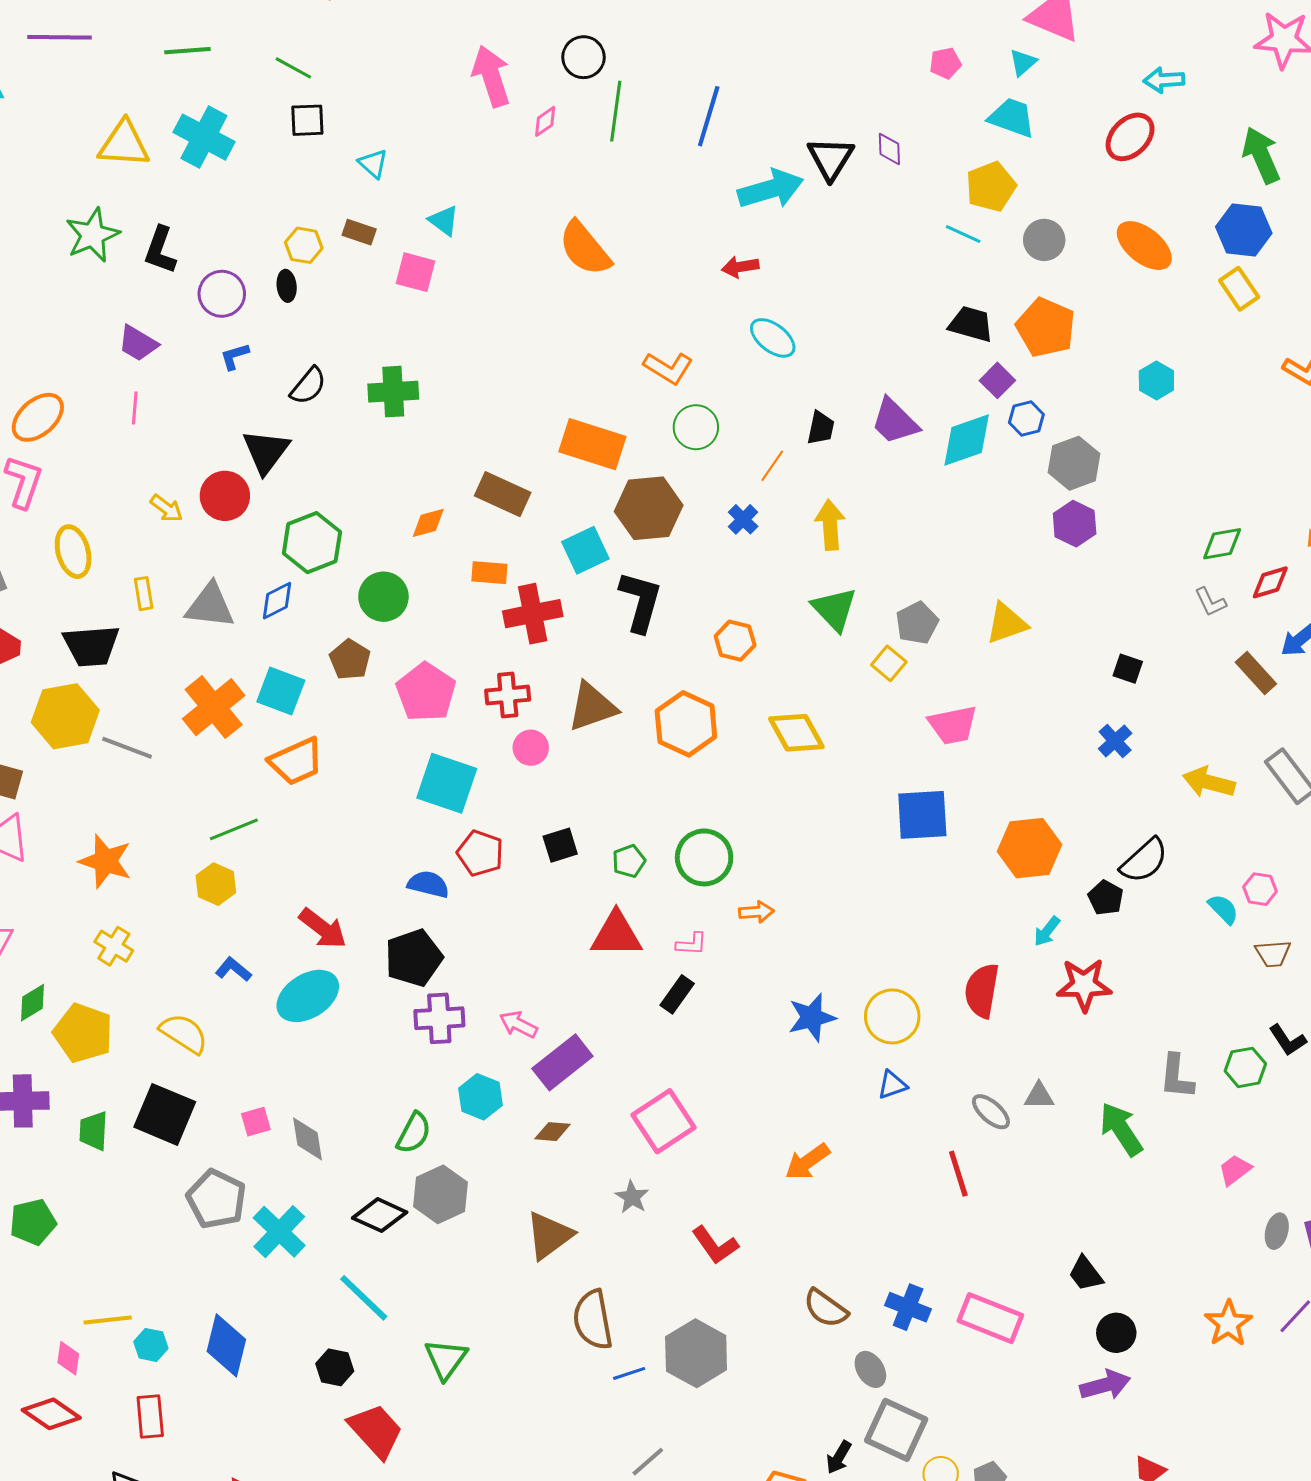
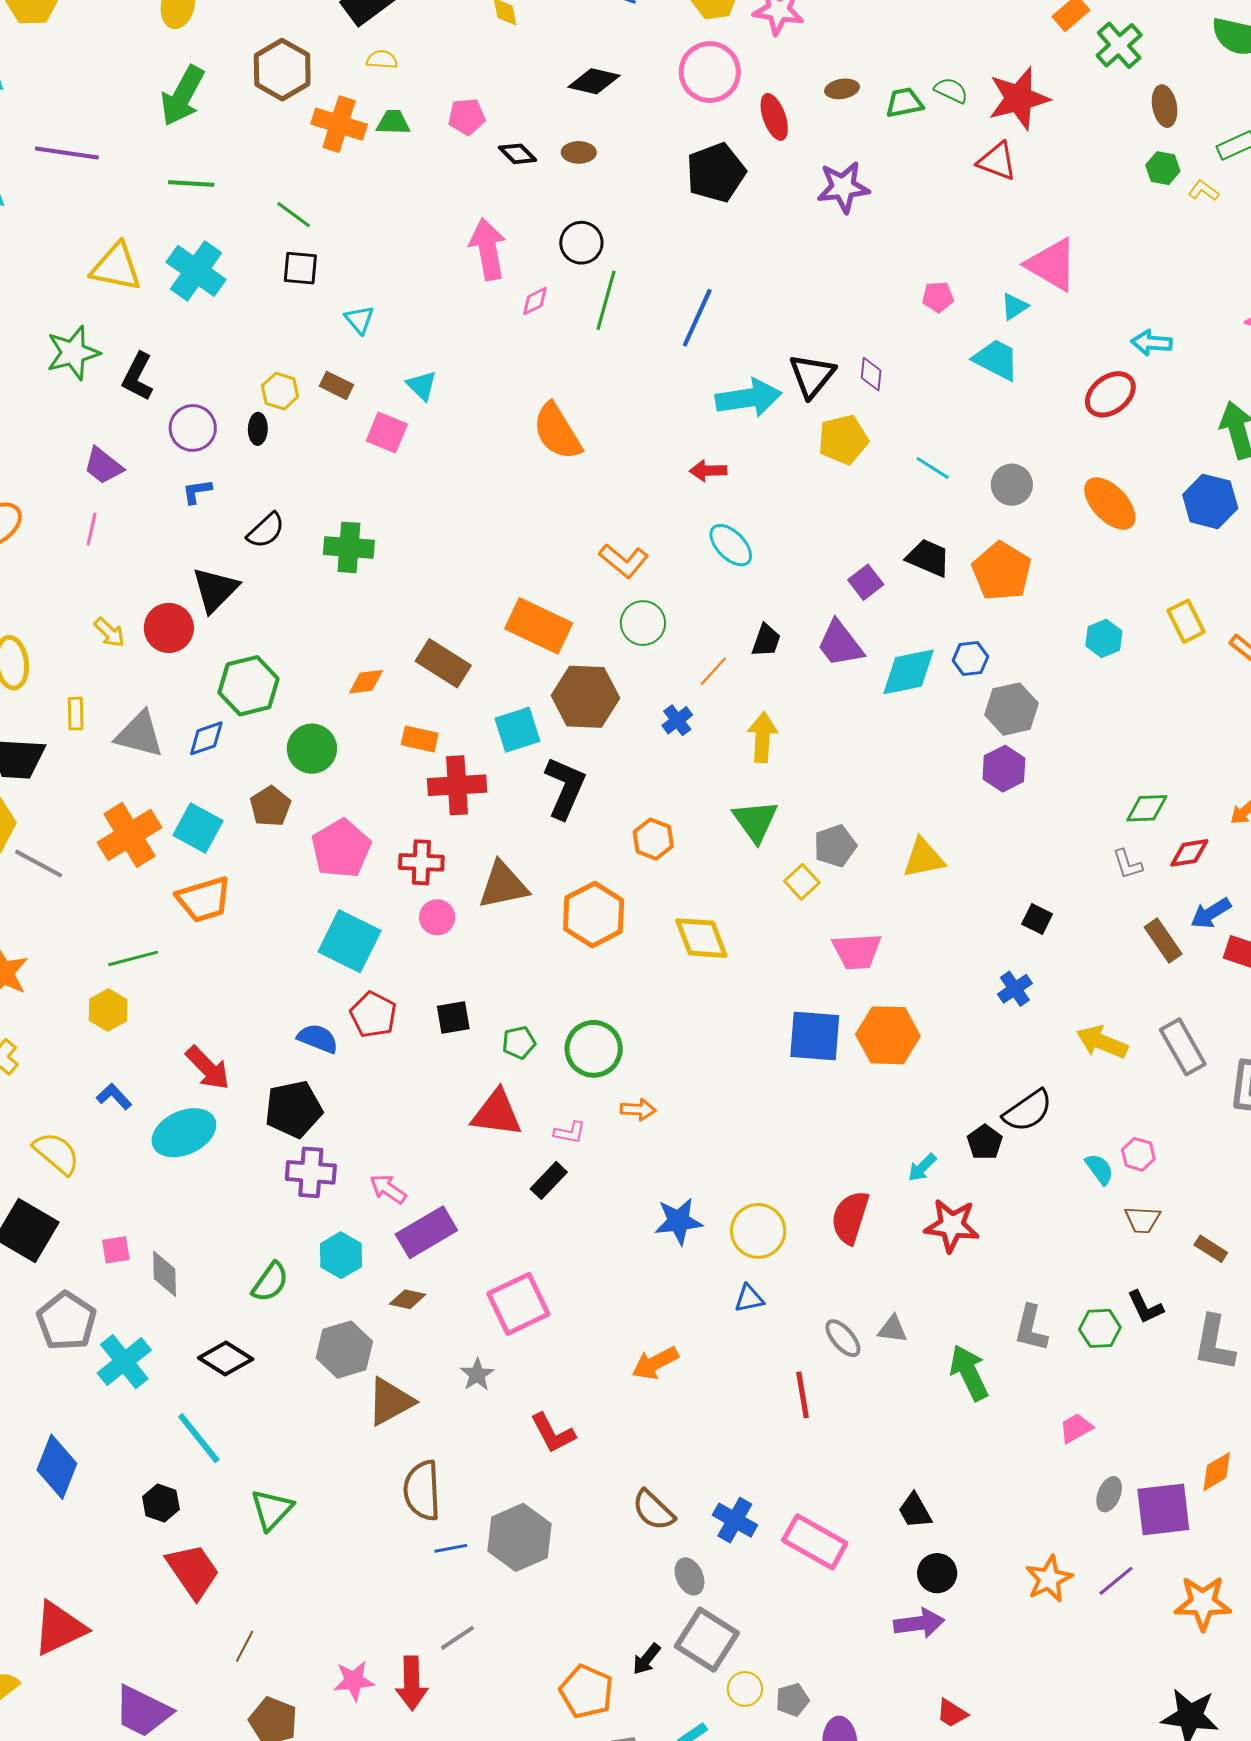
yellow pentagon: (991, 187) -> (843, 440), moved
yellow rectangle: (1239, 289) -> (1186, 621), moved
purple square: (997, 380) -> (866, 582), moved
orange hexagon: (1030, 848) -> (888, 1035), moved
gray hexagon: (440, 1194) -> (344, 1350), moved

